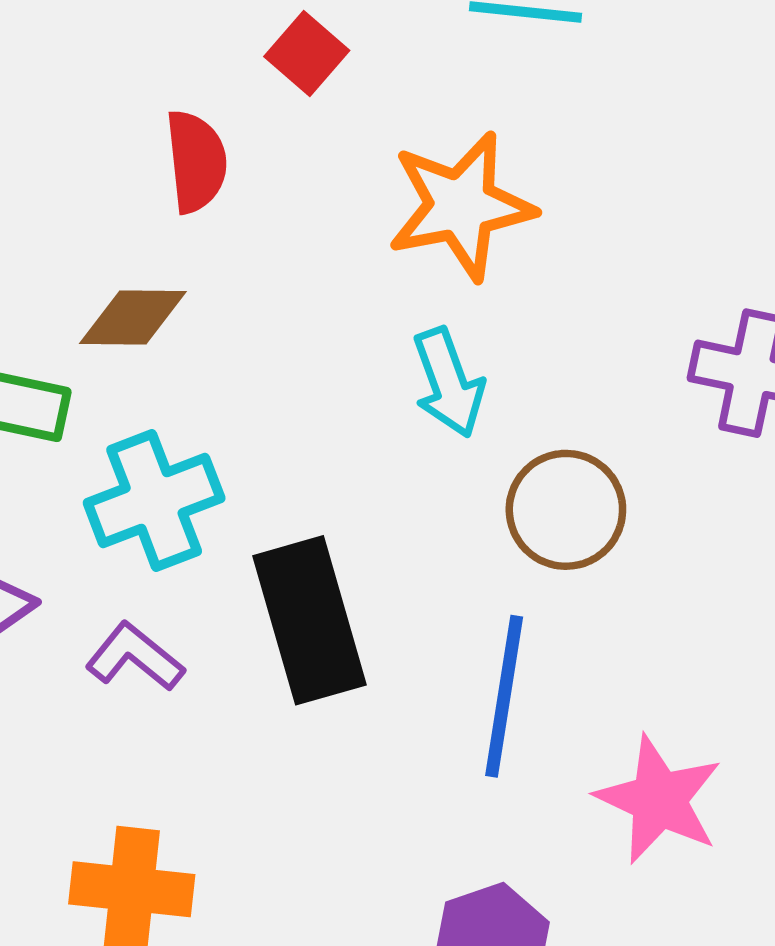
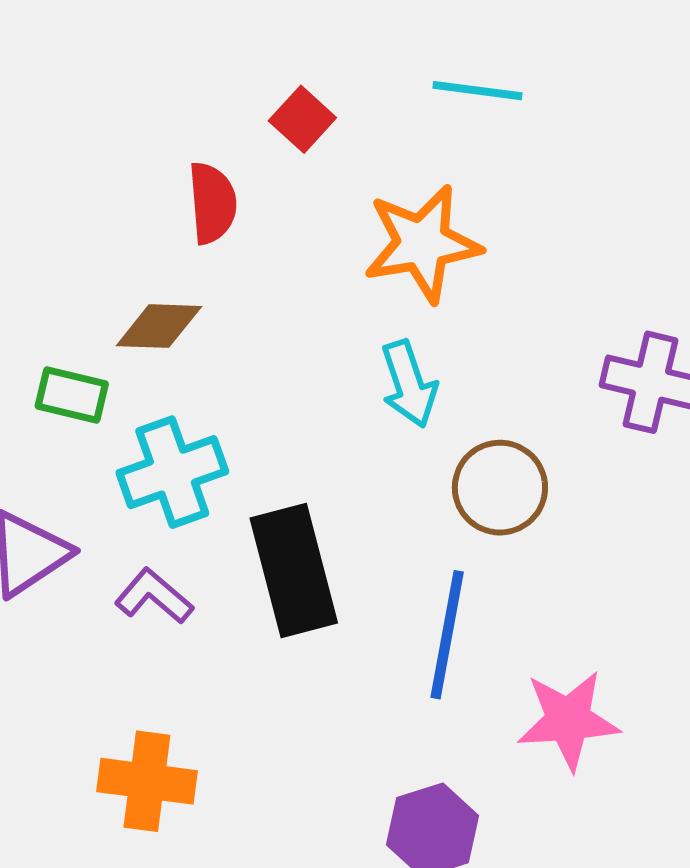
pink star: (659, 800) -> (568, 720), turned -30

